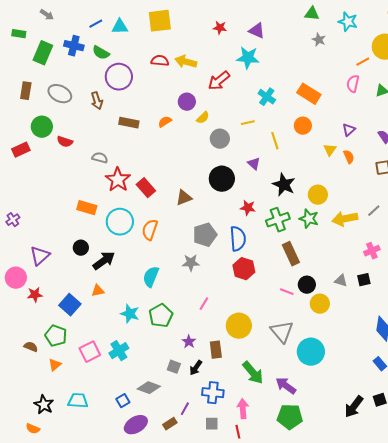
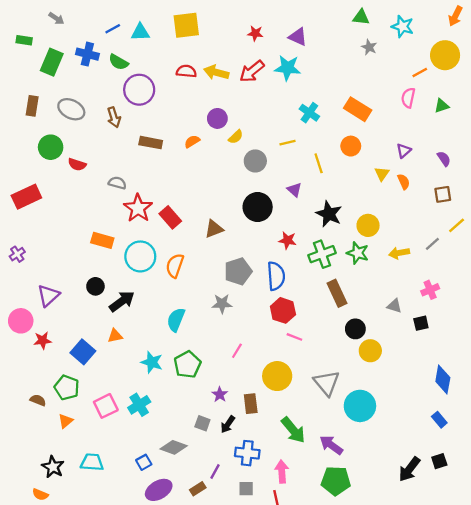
red arrow: (219, 81) -> (252, 71), moved
red rectangle: (21, 150) -> (26, 197), moved, size x1.4
yellow arrow: (345, 219) -> (399, 253), size x0.7
gray triangle: (341, 281) -> (394, 306), moved
pink line: (287, 292) -> (294, 337), moved

